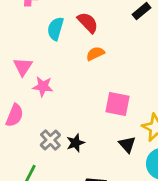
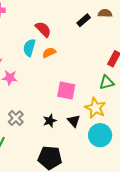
cyan semicircle: (55, 29) -> (29, 48), moved
black star: (75, 143) -> (50, 121), moved

